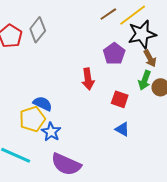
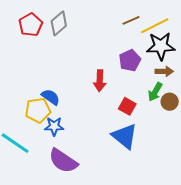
brown arrow: (150, 58) -> (164, 71), turned -72
blue triangle: (122, 129) -> (125, 136), size x1.8
blue star: (51, 132) -> (54, 126), turned 30

